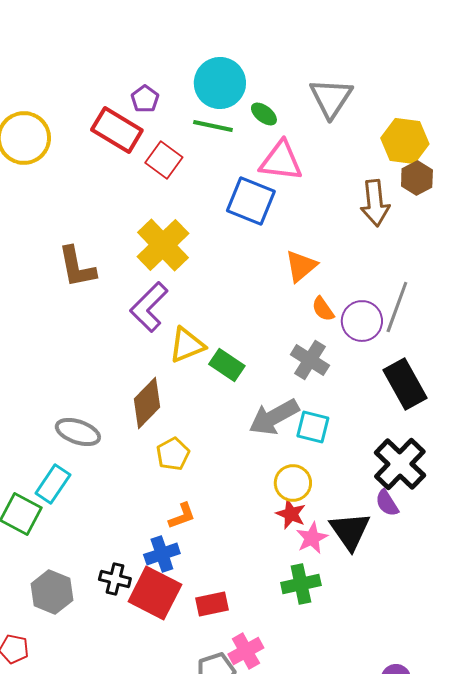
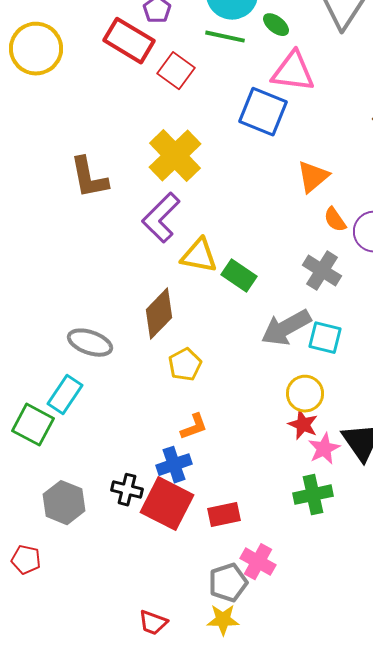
yellow triangle: (187, 345) -> (199, 256), turned 33
pink cross: (246, 651) -> (258, 562), turned -32

